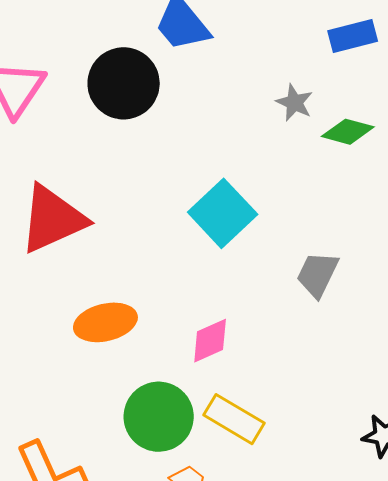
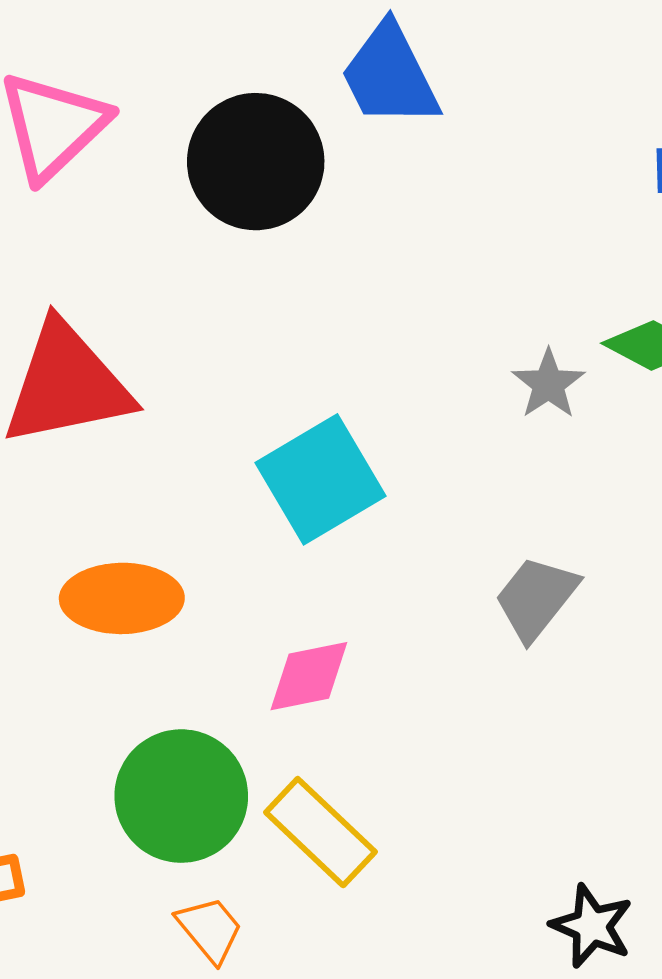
gray star: (294, 103) -> (548, 384), moved
cyan square: (223, 213) -> (321, 479), moved

